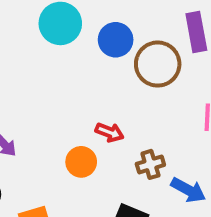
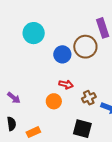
blue circle: (116, 40) -> (62, 54), moved

